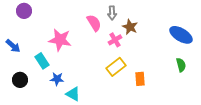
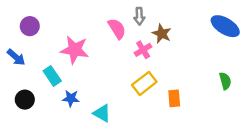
purple circle: (24, 11) -> (30, 26), moved
blue ellipse: (181, 35) -> (225, 26), moved
cyan triangle: (73, 94) -> (102, 113), moved

